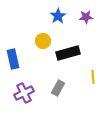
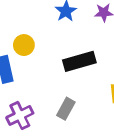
yellow circle: (43, 41) -> (24, 45), moved

